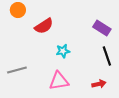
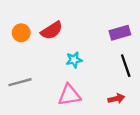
orange circle: (18, 10) -> (21, 33), moved
purple rectangle: (102, 28) -> (120, 33), turned -48

